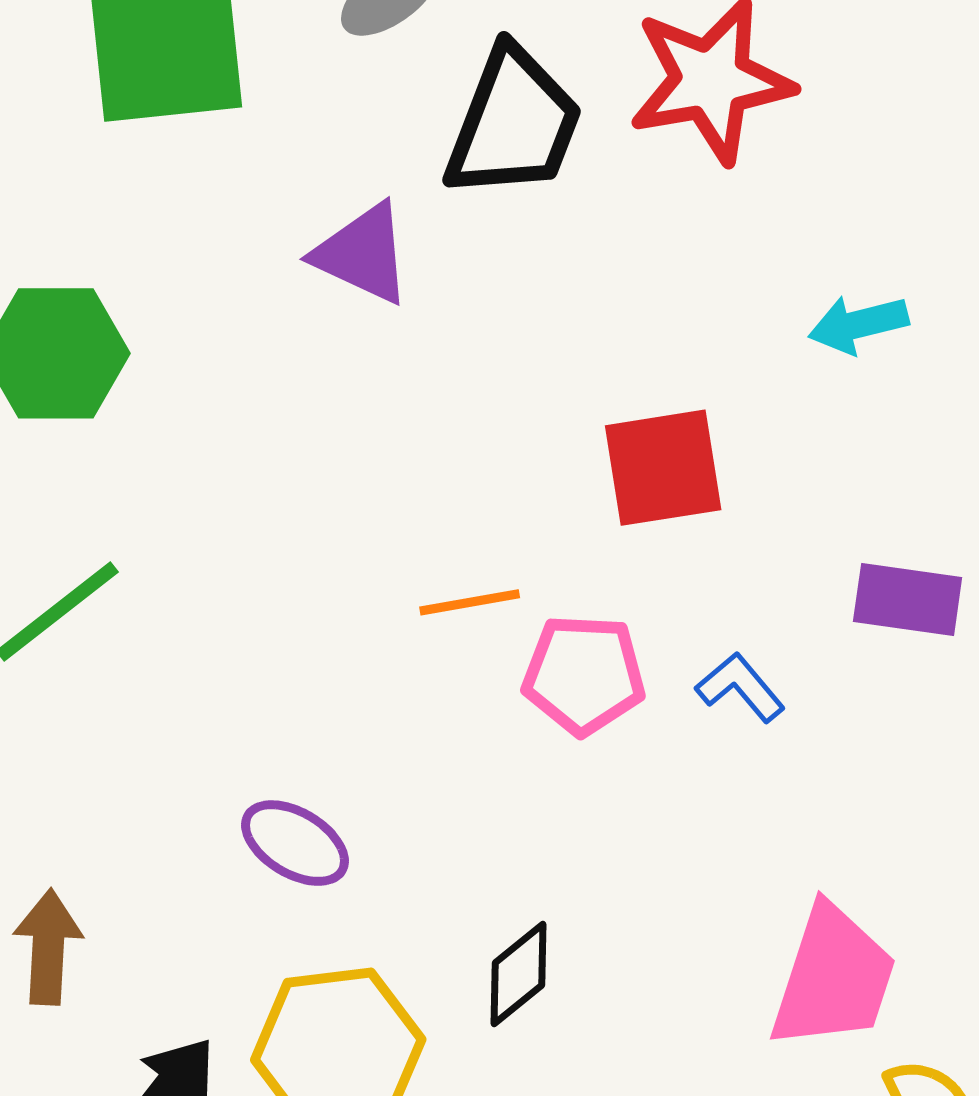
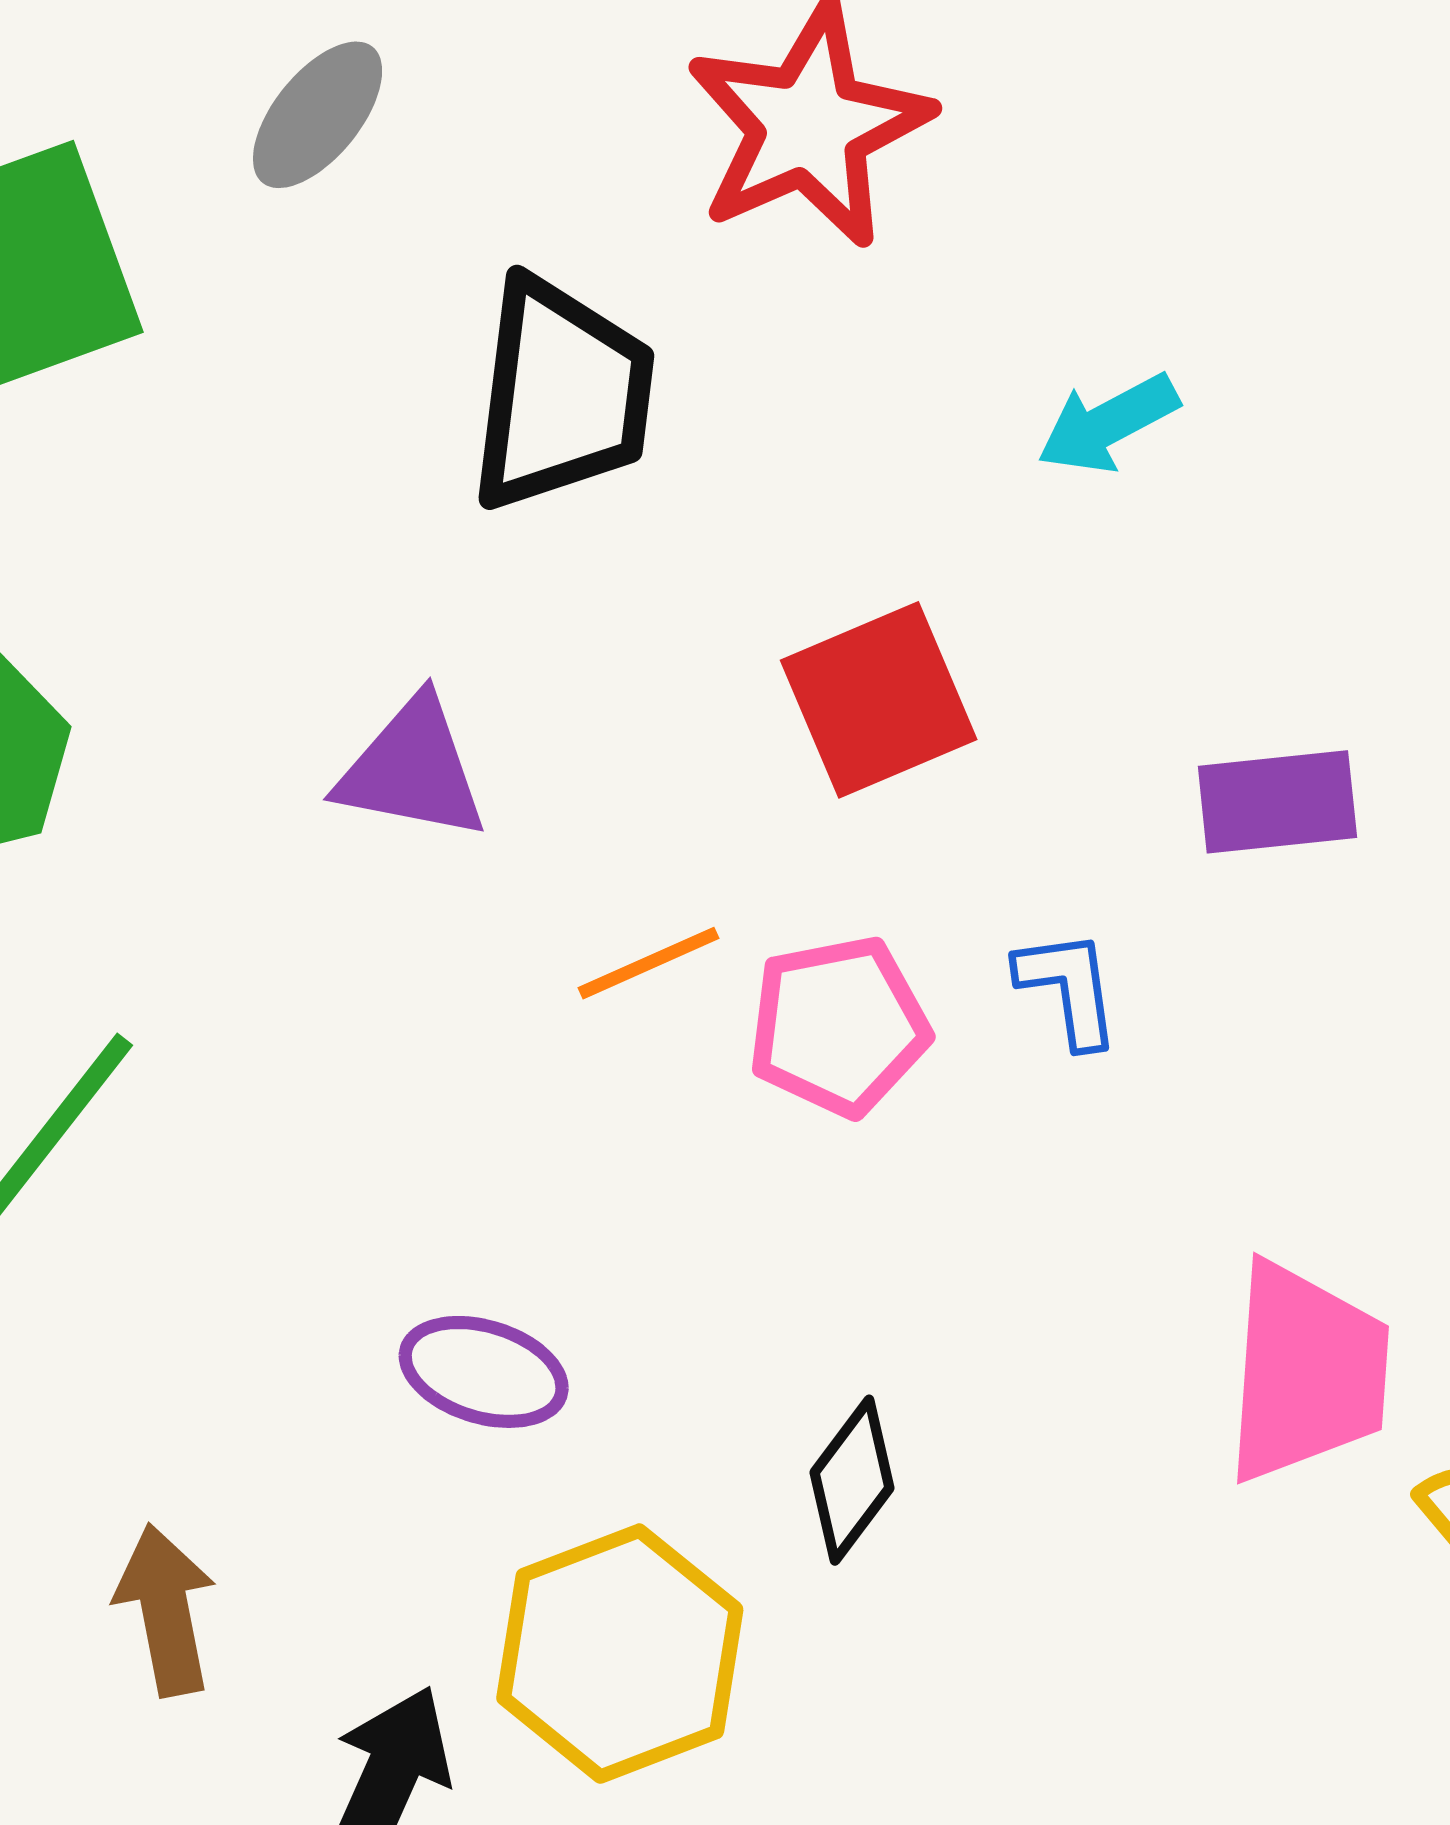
black trapezoid: (514, 123) -> (561, 394), moved
purple triangle: (363, 254) -> (412, 769), moved
blue L-shape: (740, 687) -> (1068, 988), turned 46

